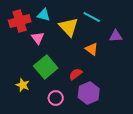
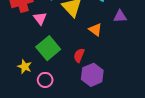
red semicircle: (76, 74) -> (79, 55), turned -32
pink circle: (56, 98) -> (45, 80), moved

